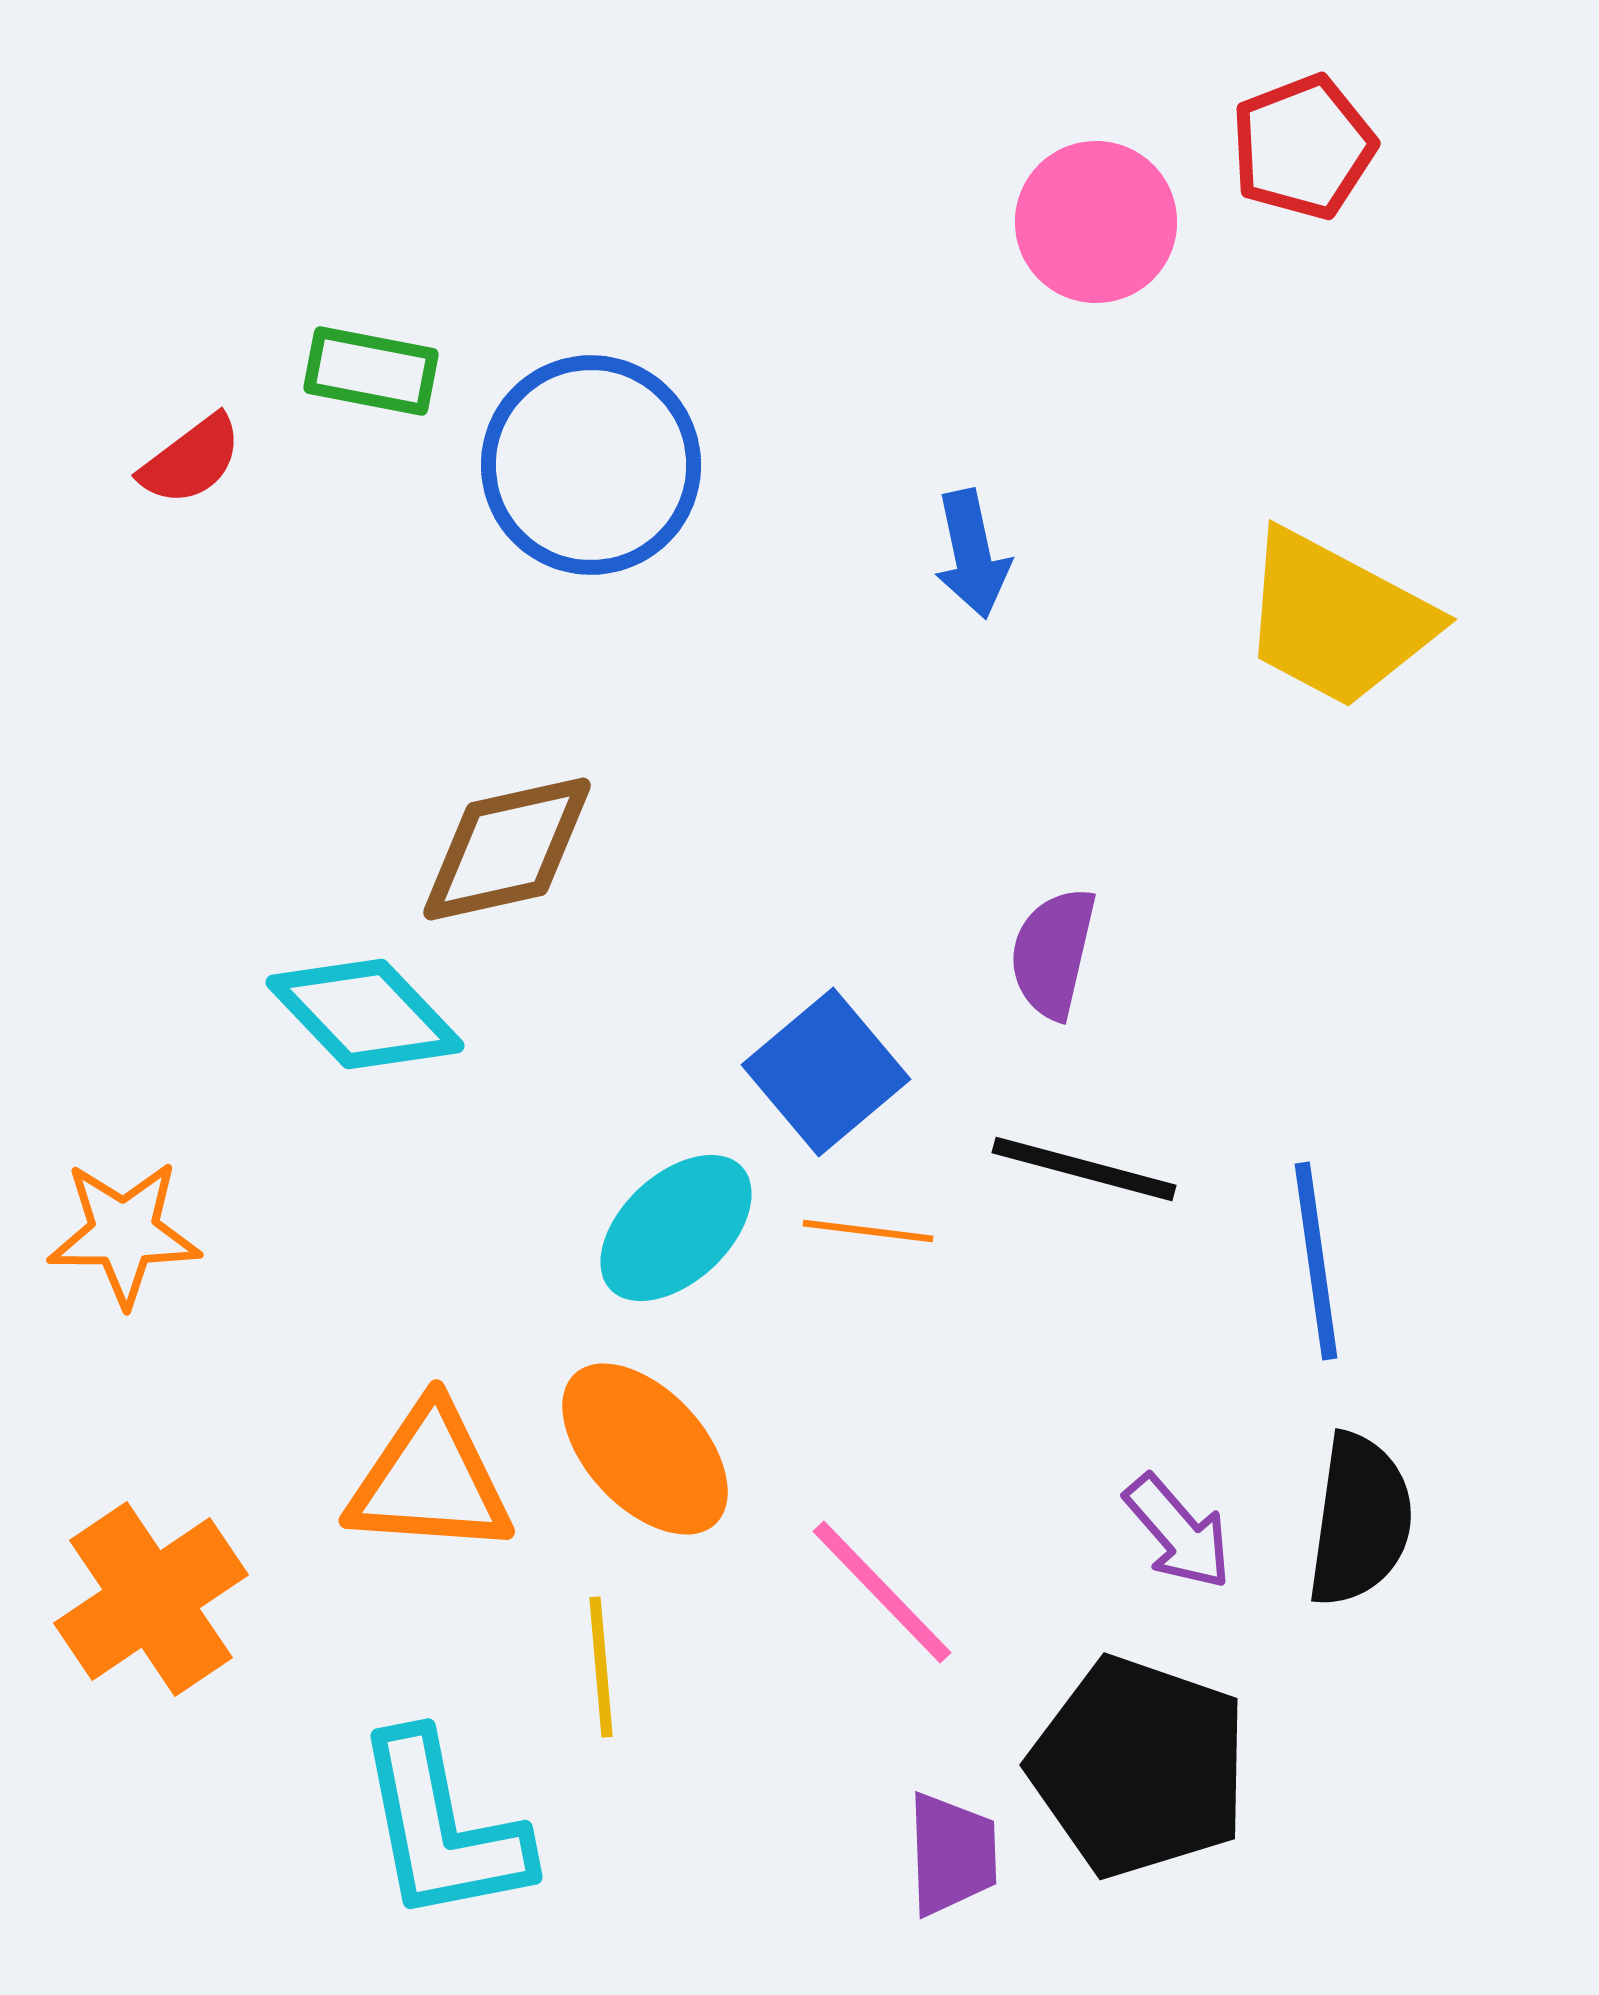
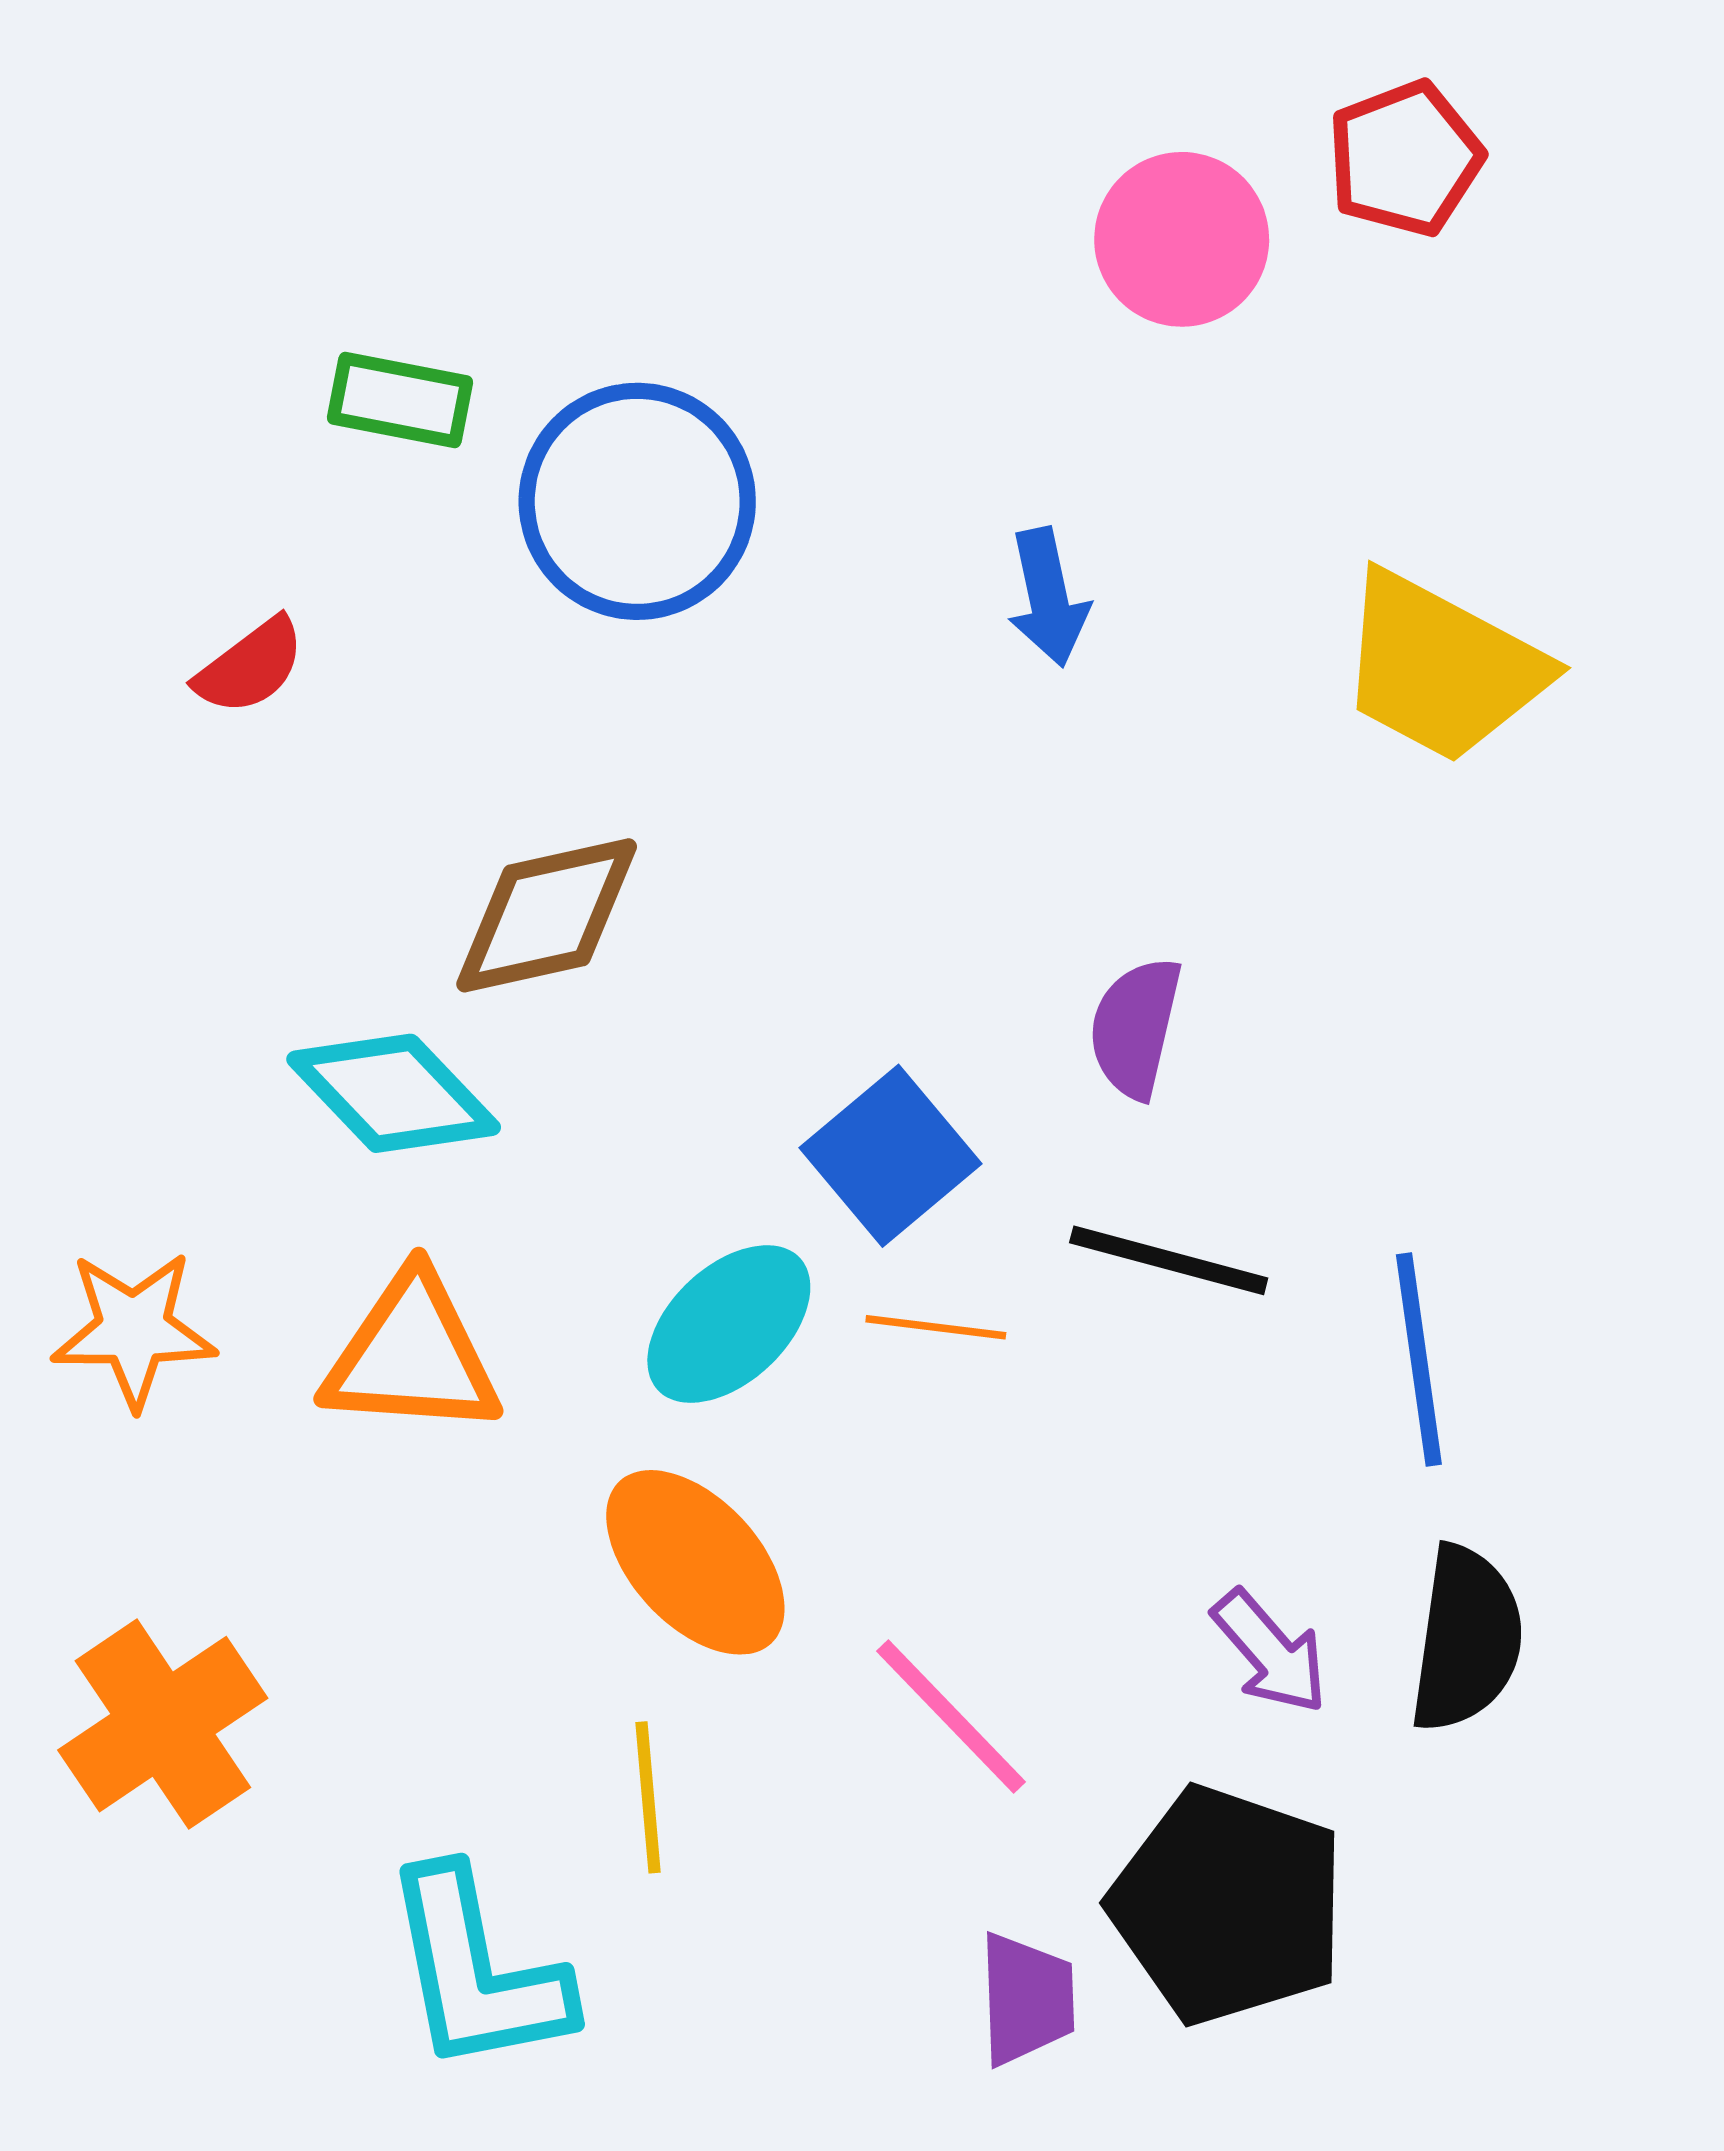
red semicircle: (191, 460) -> (250, 666), moved
orange triangle: (430, 1480) -> (412, 1355), moved

